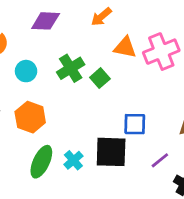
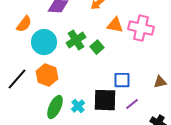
pink cross: (161, 52) -> (141, 28), turned 35
cyan circle: (26, 71) -> (44, 42), size x1.6
purple line: (160, 160) -> (132, 104), moved

